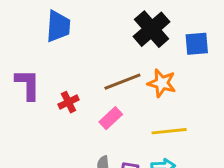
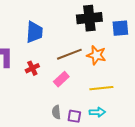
blue trapezoid: (58, 26) -> (34, 32), moved
black cross: (152, 29) -> (89, 18), turned 35

